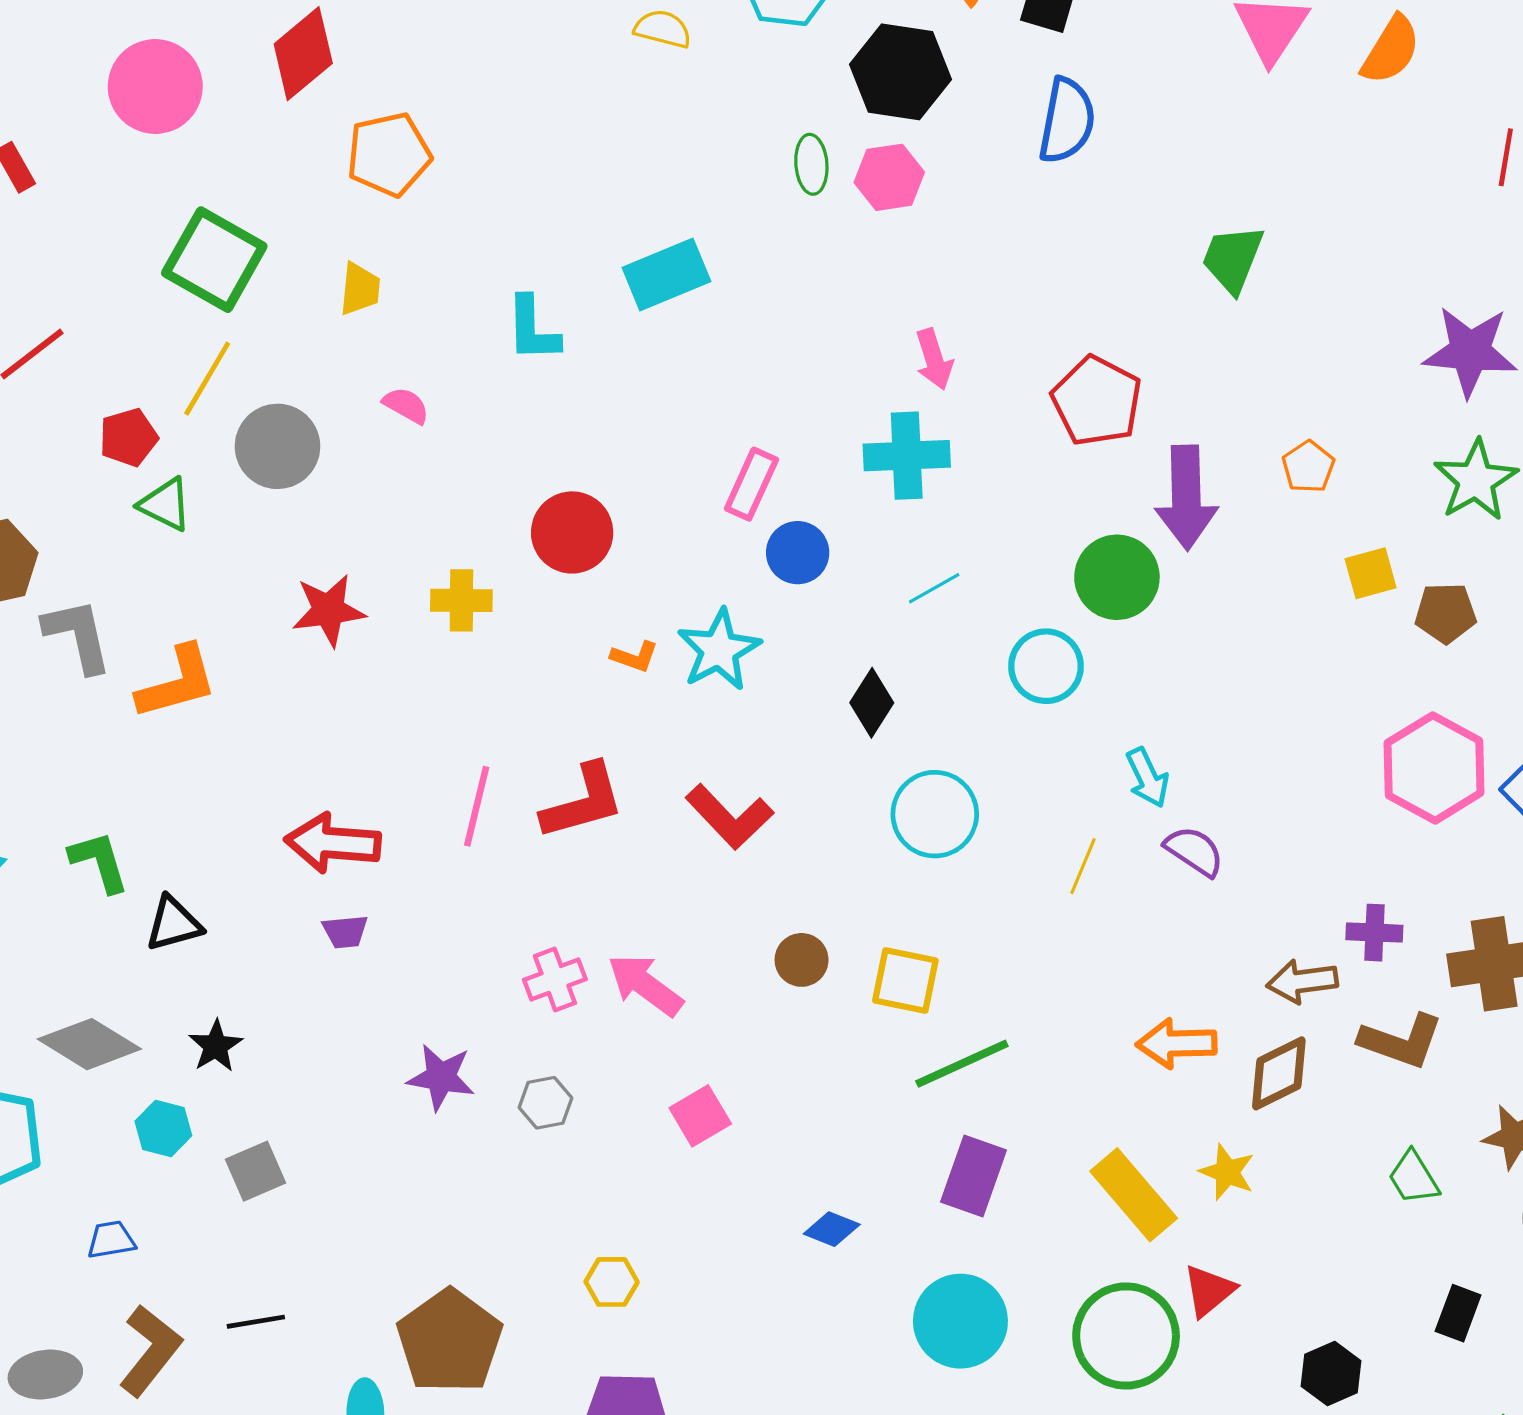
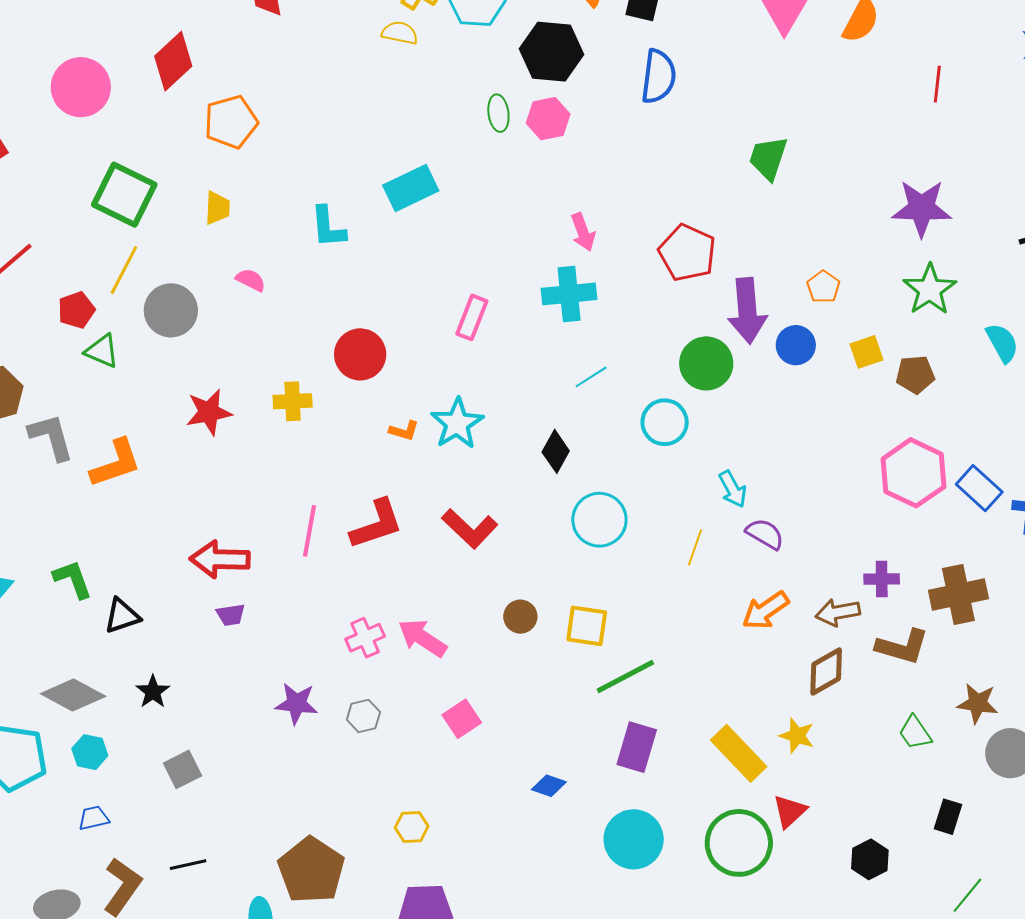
blue circle: (798, 553) -> (796, 345), moved
orange arrow: (1177, 1043) -> (765, 610), moved, turned -30
cyan hexagon: (163, 1128) -> (90, 752), moved

